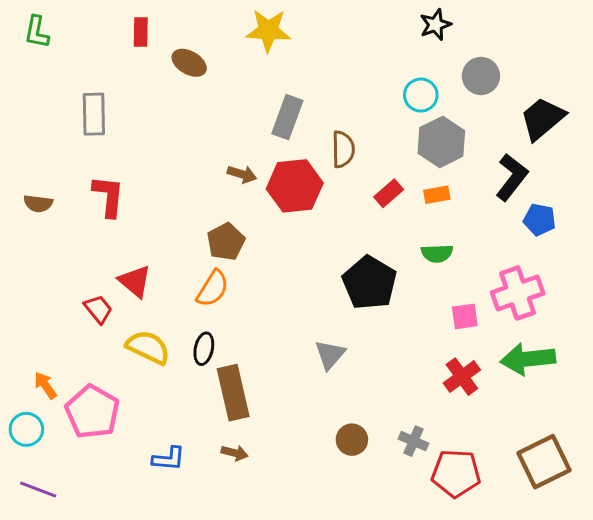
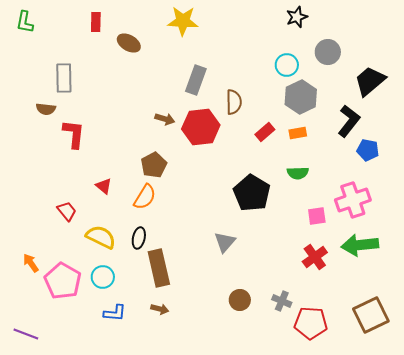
brown semicircle: (38, 204) -> (46, 109), moved
red triangle: (135, 281) -> (104, 186), moved, size x0.7
cyan circle: (26, 429) -> (103, 277), moved

